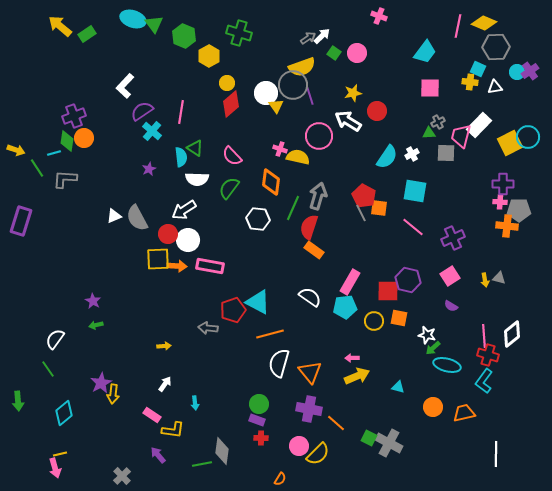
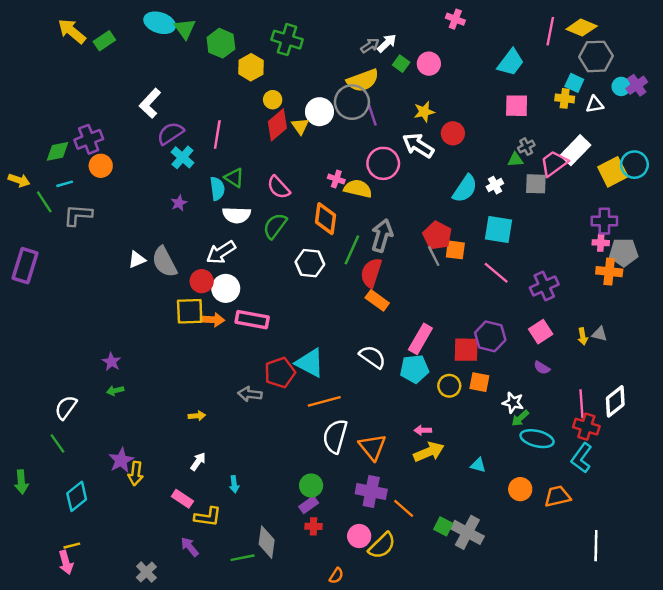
yellow triangle: (276, 106) -> (300, 126), moved
pink trapezoid: (461, 136) -> (554, 163), turned 40
green diamond: (67, 141) -> (57, 151), moved, turned 70
purple rectangle: (257, 420) -> (309, 505), turned -56

